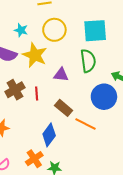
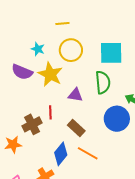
brown cross: (15, 90) -> (32, 124), moved
orange line: (85, 124) -> (88, 153), moved

